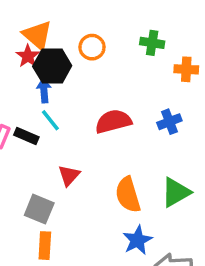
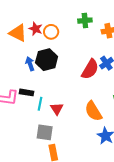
red star: (28, 56) -> (36, 29), moved
black hexagon: (52, 66) -> (47, 60), moved
cyan line: (50, 120) -> (40, 104), moved, turned 64
red semicircle: (113, 121) -> (90, 69), moved, turned 150

